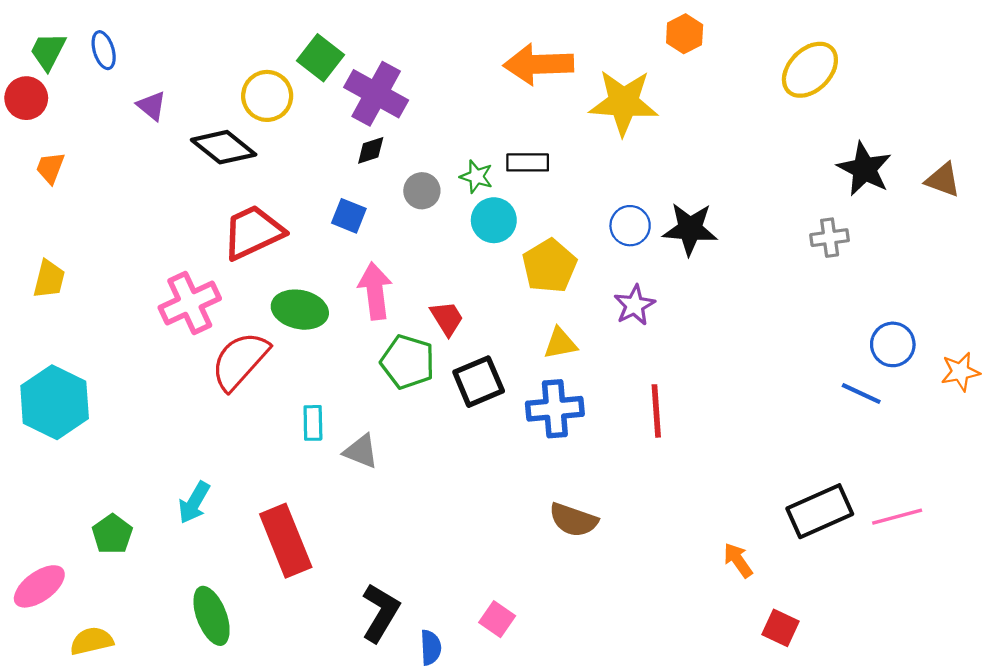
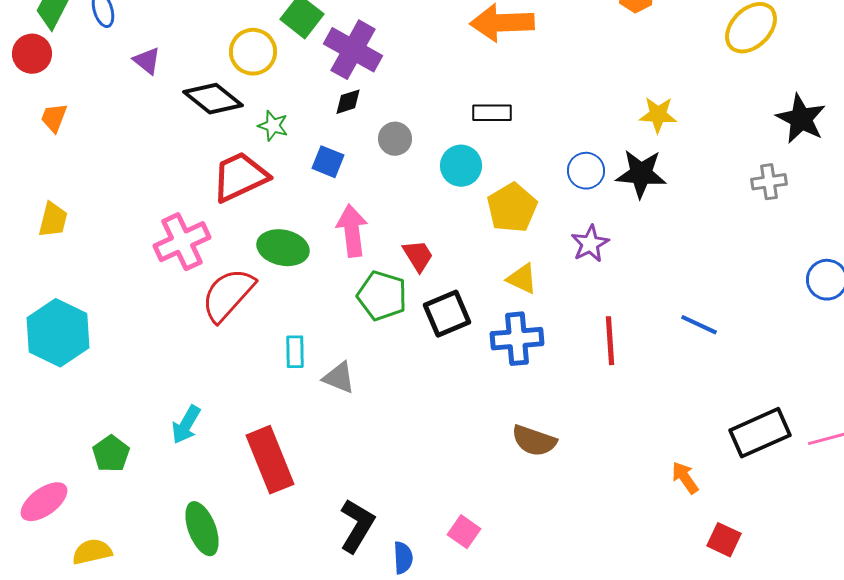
yellow star: (624, 102) -> (658, 115), moved, size x0.6
green star: (476, 177) -> (273, 126), moved
yellow triangle: (560, 343) -> (522, 279), turned 36
blue line: (861, 393) -> (699, 325), moved

